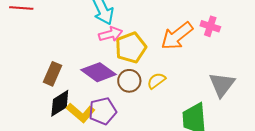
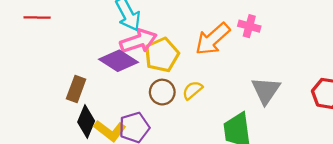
pink arrow: (111, 34) -> (138, 41), size x1.4
purple diamond: (99, 72) -> (119, 61), moved
black diamond: (60, 103) -> (86, 122), turned -32

